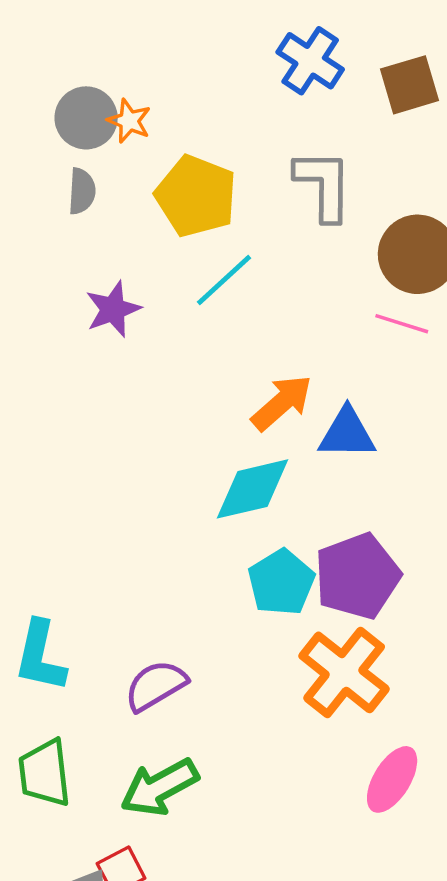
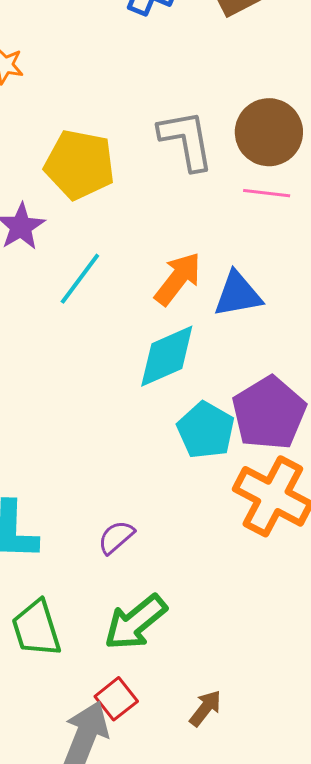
gray L-shape: (324, 185) -> (186, 140), moved
yellow pentagon: (196, 196) -> (80, 165), moved
cyan line: (224, 280) -> (80, 279), moved
purple semicircle: (156, 686) -> (116, 537), size x0.7

